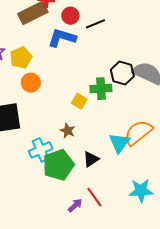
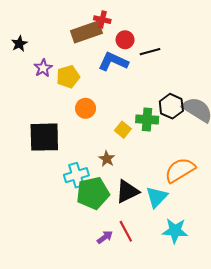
orange circle: (31, 83) -> (85, 108), moved
cyan triangle: (119, 143) -> (157, 197), moved
black triangle: (91, 159) -> (127, 191), size x1.4

